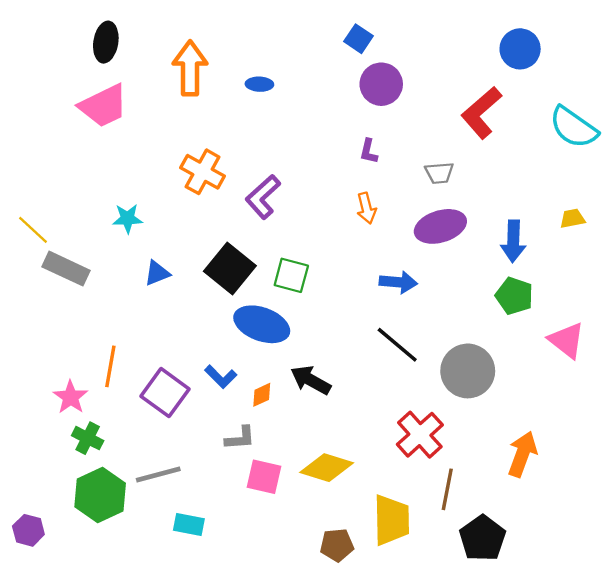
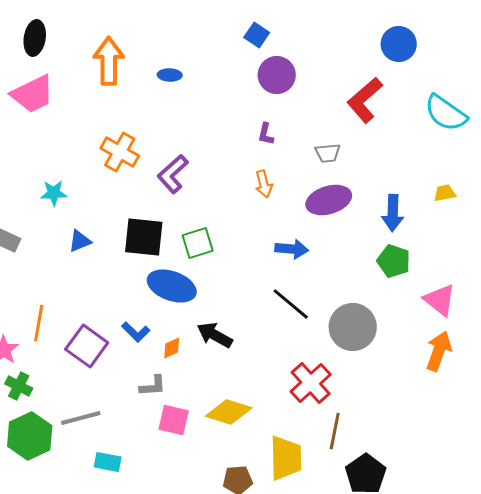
black square: (230, 269) -> (144, 237), turned -33
green square: (291, 275) -> (198, 243), turned -32
orange arrow: (522, 454) -> (439, 351), moved

